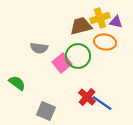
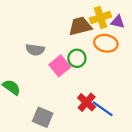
green circle: (78, 56) -> (77, 58), size x0.7

